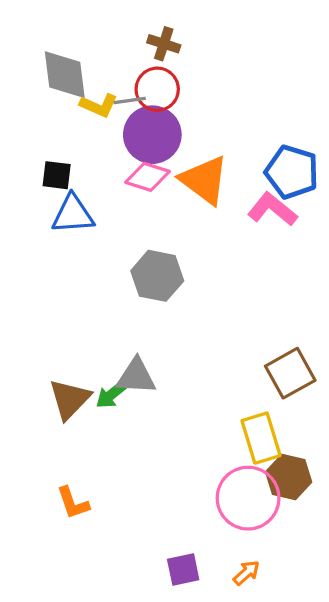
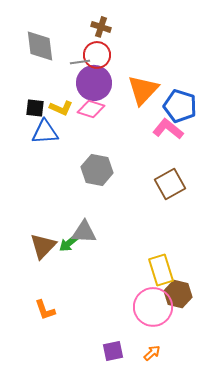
yellow L-shape: (99, 105) -> (61, 108), moved
orange triangle: (204, 180) -> (143, 90), moved, turned 36
brown square: (290, 373) -> (170, 184), moved

